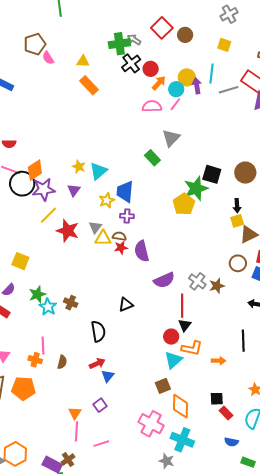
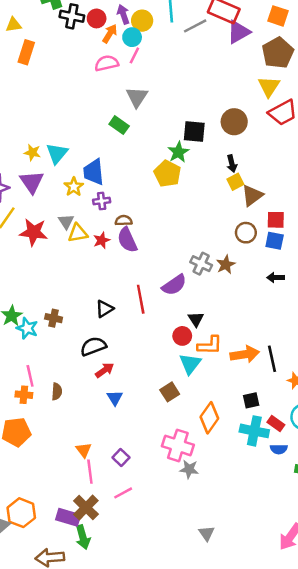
black cross: (131, 63) -> (72, 16), turned -30
orange rectangle: (89, 85) -> (26, 52), turned 72
purple arrow: (197, 86) -> (123, 14), moved
green star: (196, 188) -> (178, 152), size x0.7
purple triangle: (74, 190) -> (32, 182), size x1.5
brown semicircle: (119, 236) -> (124, 221), moved
purple semicircle: (164, 280) -> (174, 285), moved
black triangle: (126, 305) -> (104, 309), moved
red line: (182, 306) -> (141, 299), moved
black semicircle: (98, 331) -> (93, 346), turned -90
black line: (243, 341) -> (272, 359), moved
orange arrow: (219, 361) -> (245, 354), size x1.6
red arrow: (97, 363) -> (105, 370), moved
brown square: (163, 386) -> (170, 392), moved
purple square: (100, 405) -> (121, 458), moved
orange diamond: (181, 406) -> (209, 418), turned 45
red rectangle: (226, 413) -> (276, 423), moved
cyan cross: (182, 440) -> (254, 431), moved
pink line: (101, 444) -> (123, 493), moved
brown cross: (68, 460) -> (86, 508), size x1.5
gray star: (167, 461) -> (189, 469), moved

